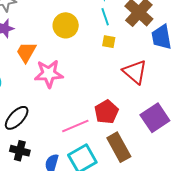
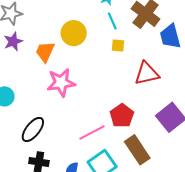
orange trapezoid: (26, 52) -> (45, 52), moved
red triangle: (135, 72) -> (147, 73), turned -48

